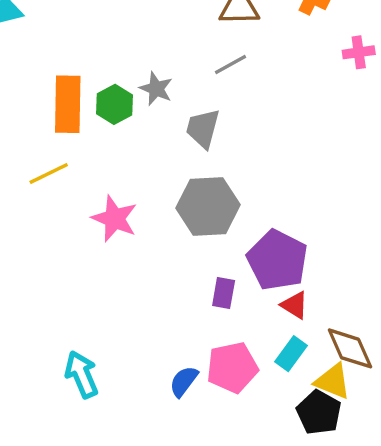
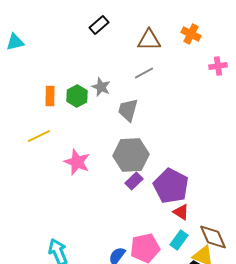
orange rectangle: (68, 104) -> (50, 96), size x0.6
purple rectangle: (224, 293) -> (134, 181), moved, turned 36

